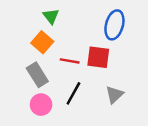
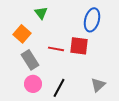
orange square: (42, 42) -> (22, 34), moved
black line: (73, 93) -> (59, 88), moved
gray triangle: (114, 95) -> (98, 85), moved

